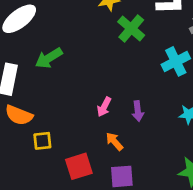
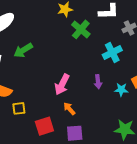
pink arrow: (104, 107) -> (62, 84), size x1.5
purple arrow: (138, 111) -> (98, 82), moved

